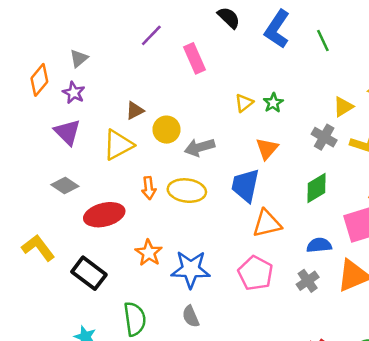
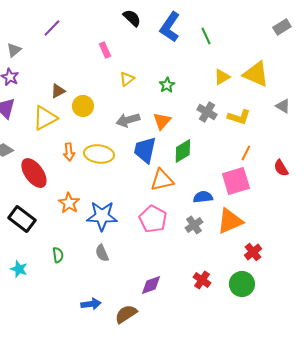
purple line: (151, 35) -> (52, 28), moved
pink rectangle: (194, 58) -> (105, 50), size x0.7
yellow triangle: (244, 103) -> (127, 79), moved
yellow triangle: (343, 107) -> (222, 77), moved
gray arrow: (200, 147) -> (128, 120), moved
green diamond: (317, 188) -> (183, 151), moved
red ellipse: (104, 215) -> (34, 173), turned 68
green semicircle: (135, 319) -> (58, 255), size x0.6

